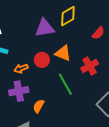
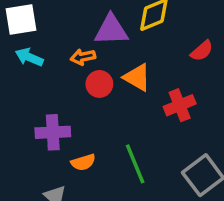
orange arrow: (21, 68) -> (83, 57), moved
green line: (65, 84) -> (135, 164), moved
orange semicircle: (39, 106) -> (83, 162), turned -144

